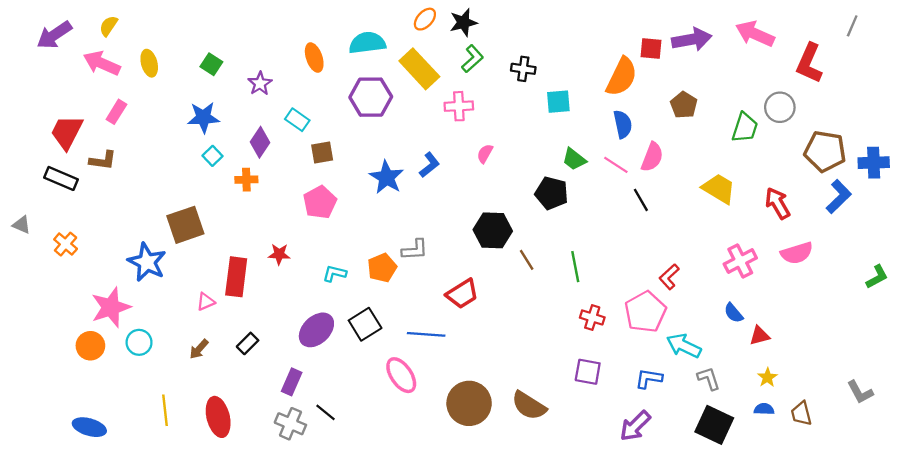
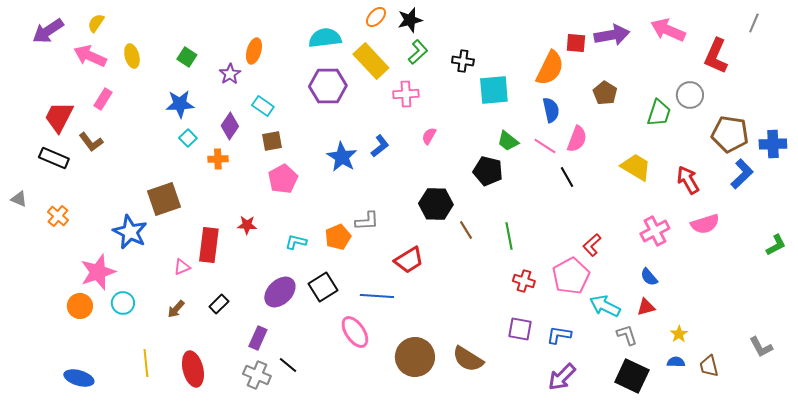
orange ellipse: (314, 58) -> (254, 51), moved, turned 35
cyan square: (558, 102) -> (494, 90), size x1.4
brown square: (322, 152) -> (272, 141), moved
brown L-shape: (103, 160) -> (91, 142), turned 45
red triangle: (759, 336) -> (646, 307), moved
blue L-shape: (649, 379) -> (559, 335), moved

